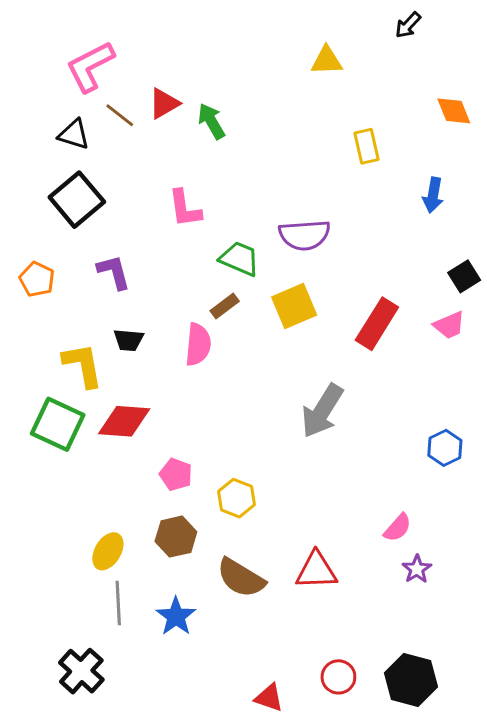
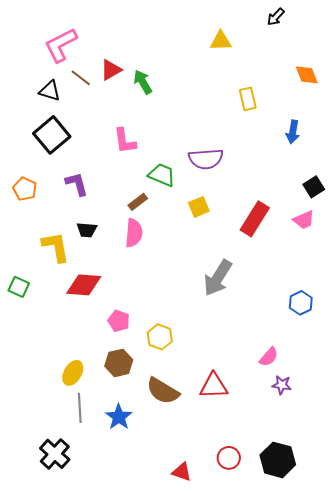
brown rectangle: (225, 306) -> (138, 202), moved
yellow square: (294, 306) -> (199, 207), size x0.7
green square: (58, 424) -> (19, 287), moved, size x0.6
purple star: (417, 569) -> (282, 385), turned -30

